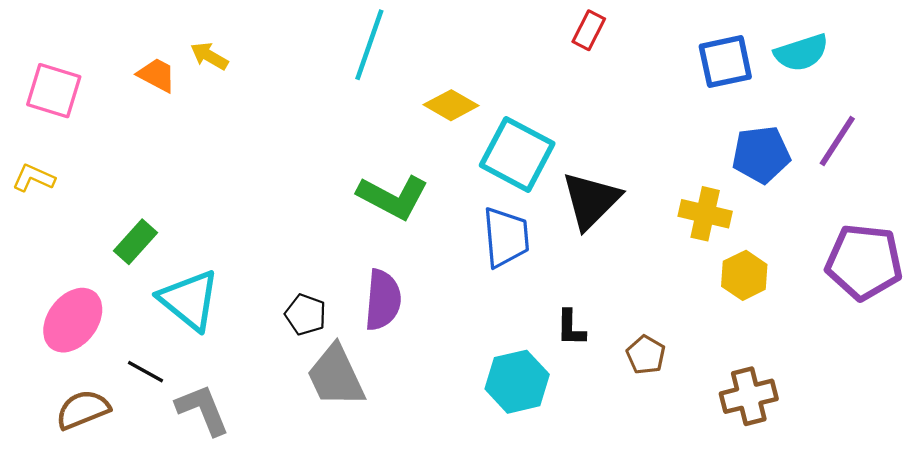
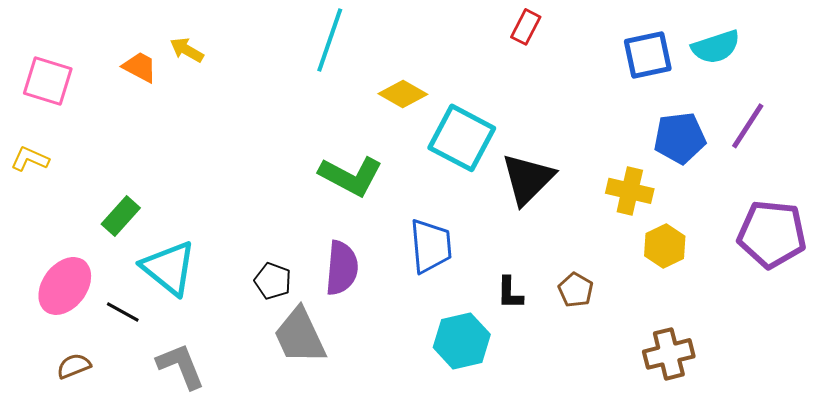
blue trapezoid: (506, 237) -> (431, 246), moved
brown pentagon: (646, 355) -> (576, 290), moved
black line: (146, 372) -> (123, 312), moved
brown semicircle: (83, 410) -> (74, 366), size x0.7

